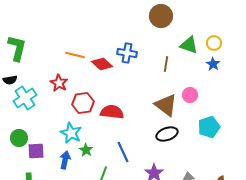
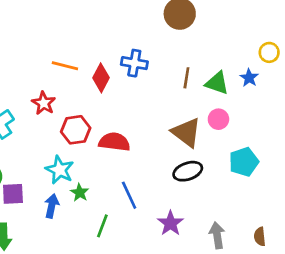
yellow circle: (214, 43) -> (269, 52), moved
green triangle: (189, 45) -> (217, 83), moved
red diamond: (102, 64) -> (101, 78), turned 75

